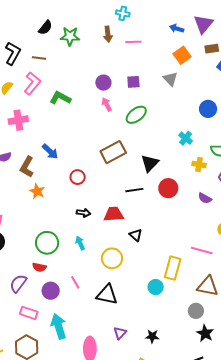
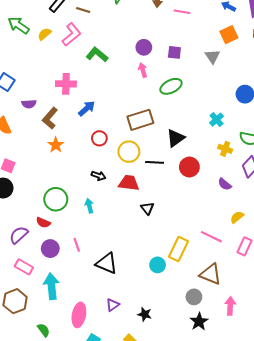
pink cross: (18, 120) -> (66, 84), moved
blue arrow: (50, 152) -> (87, 108), moved, turned -96
yellow circle: (112, 258) -> (129, 152), moved

